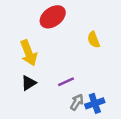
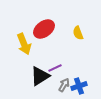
red ellipse: (53, 17) -> (44, 29), moved
black triangle: (29, 83) -> (40, 76), moved, size x1.5

